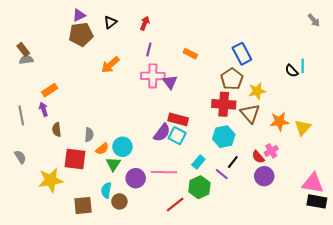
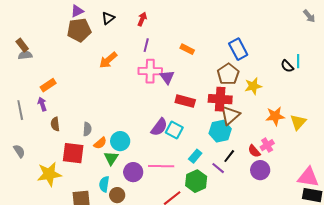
brown triangle: (250, 113) -> (230, 115), moved, turned 30
red rectangle: (178, 119) -> (185, 101), moved

